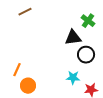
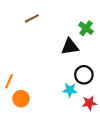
brown line: (25, 12) -> (32, 18), moved
black circle: (86, 55) -> (84, 75), moved

